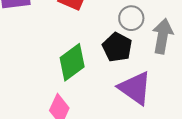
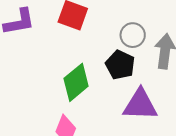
purple triangle: (135, 88) -> (140, 105), turned -30

